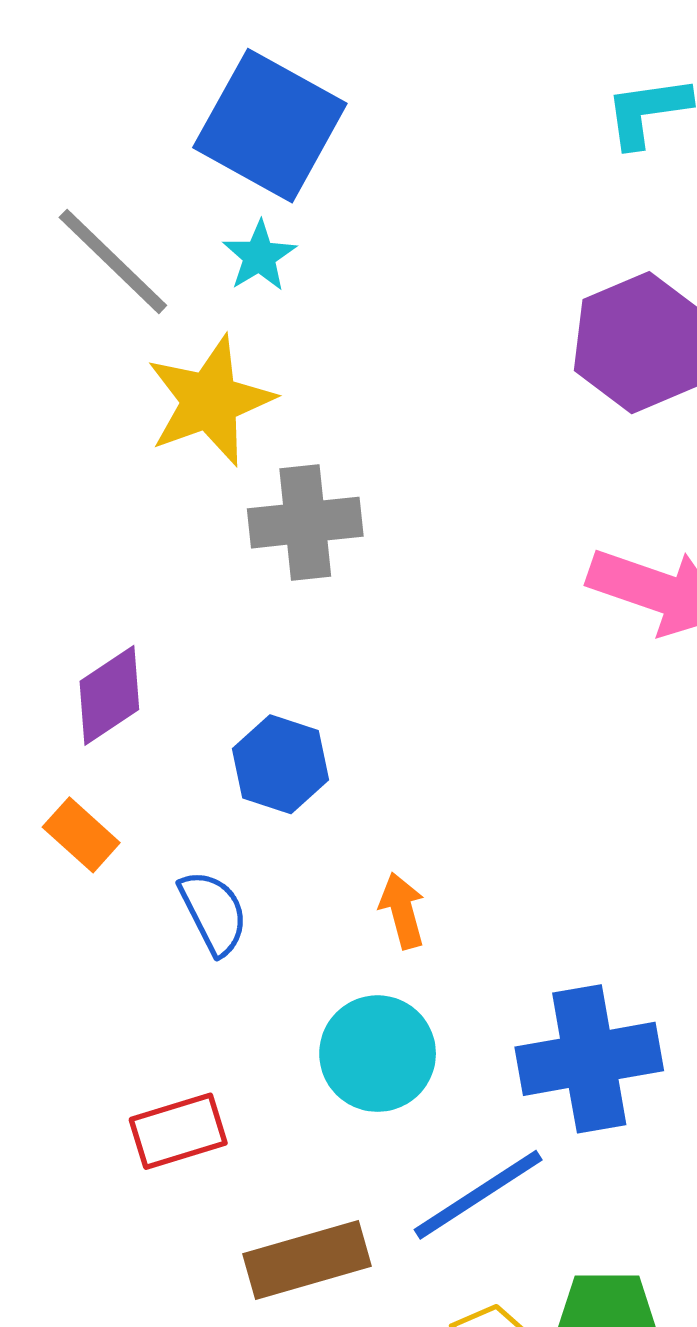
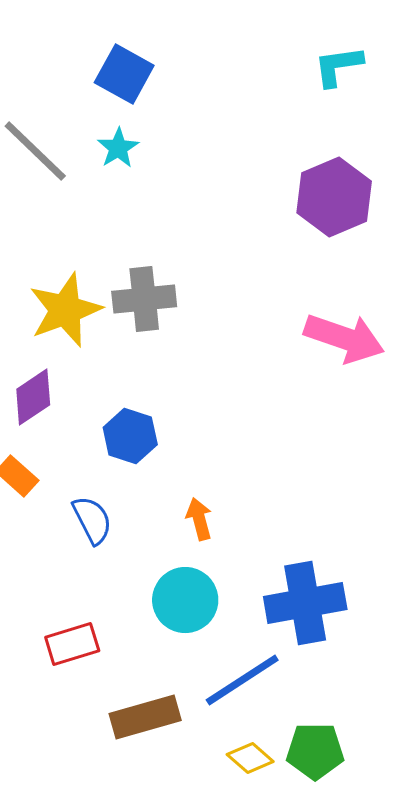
blue square: (270, 126) -> (124, 74), size x0.7
yellow star: (210, 401) -> (65, 310), moved

